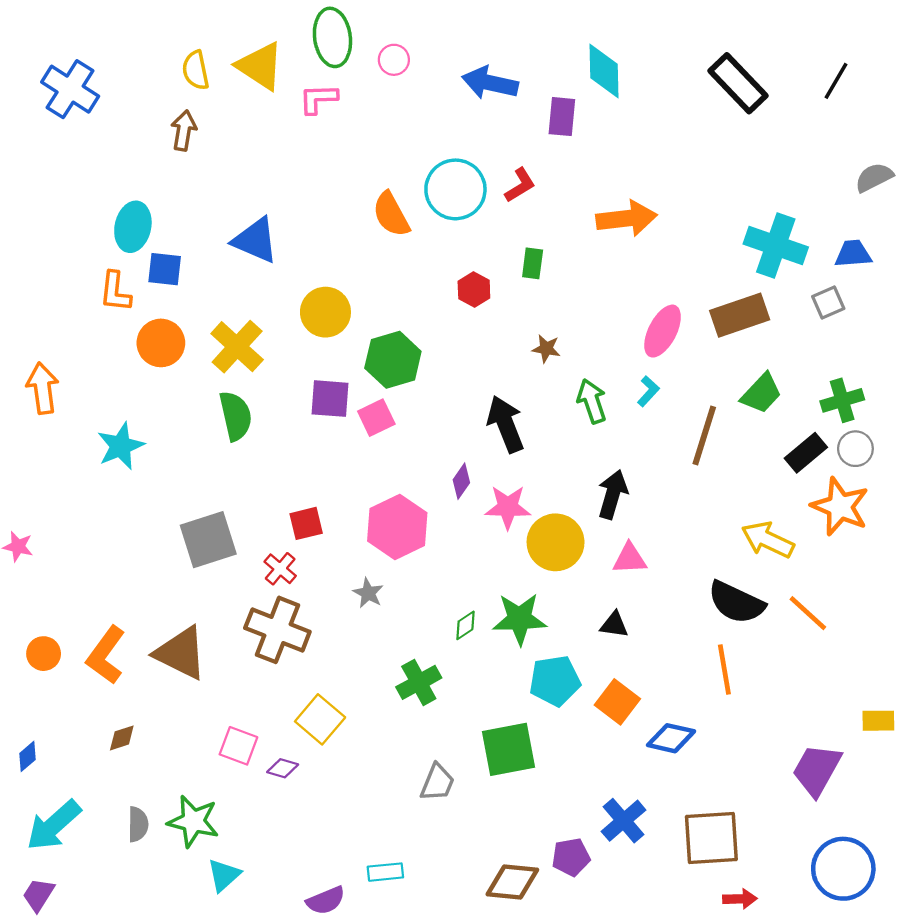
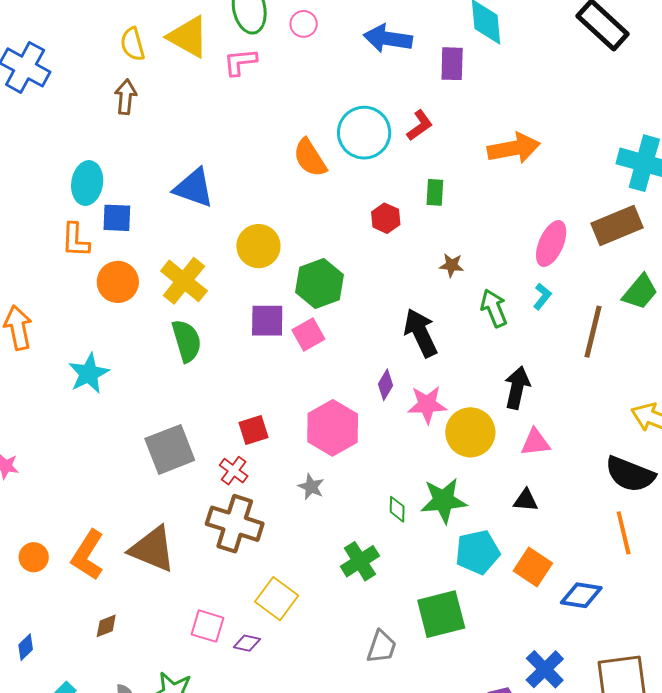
green diamond: (465, 625) -> (397, 509), turned -52

